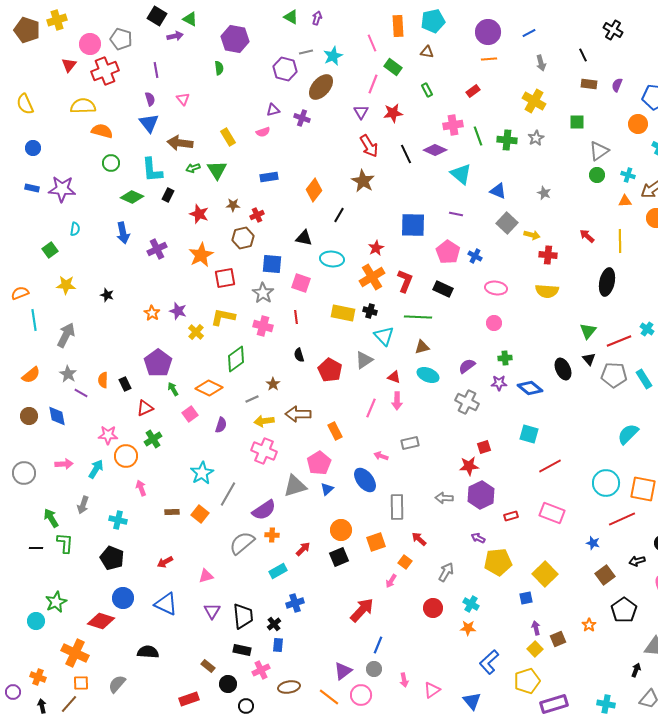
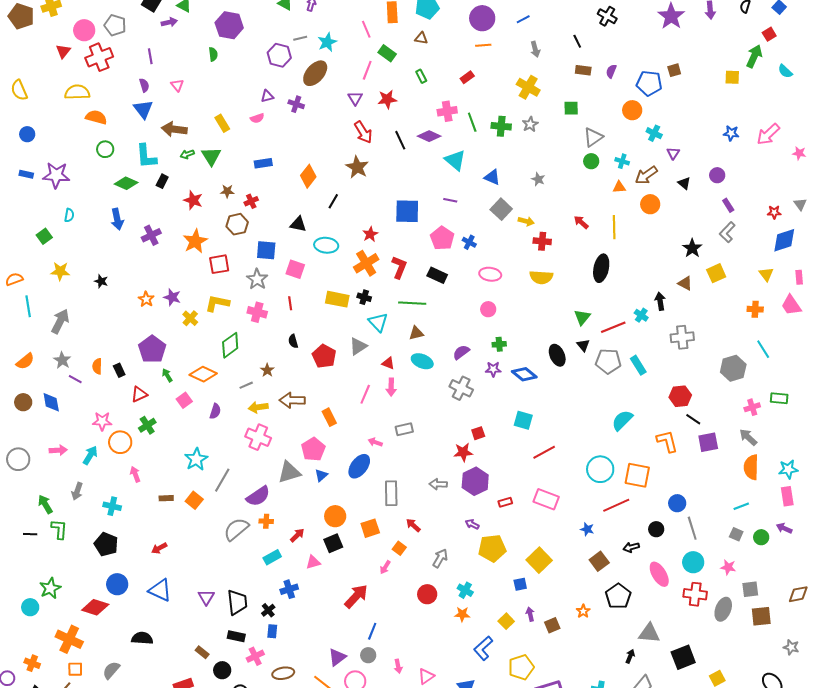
blue ellipse: (365, 480) -> (359, 466), turned 75
pink triangle: (206, 576) -> (313, 562), moved
yellow square: (535, 649) -> (506, 621), moved

